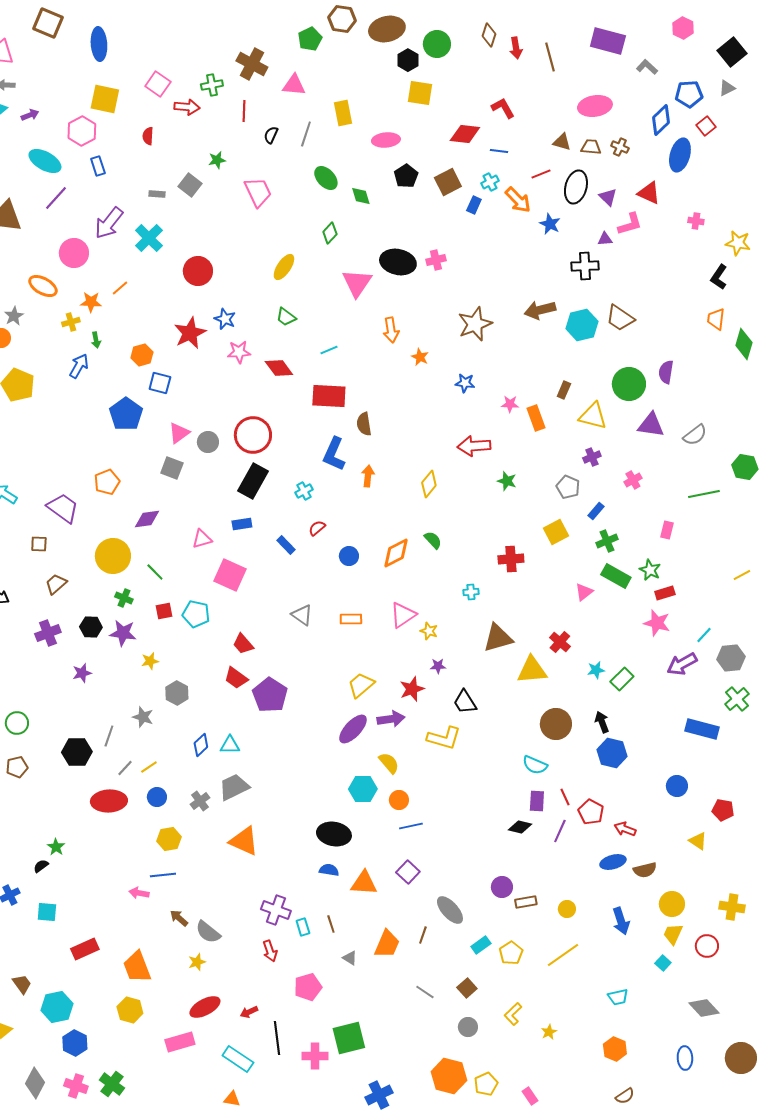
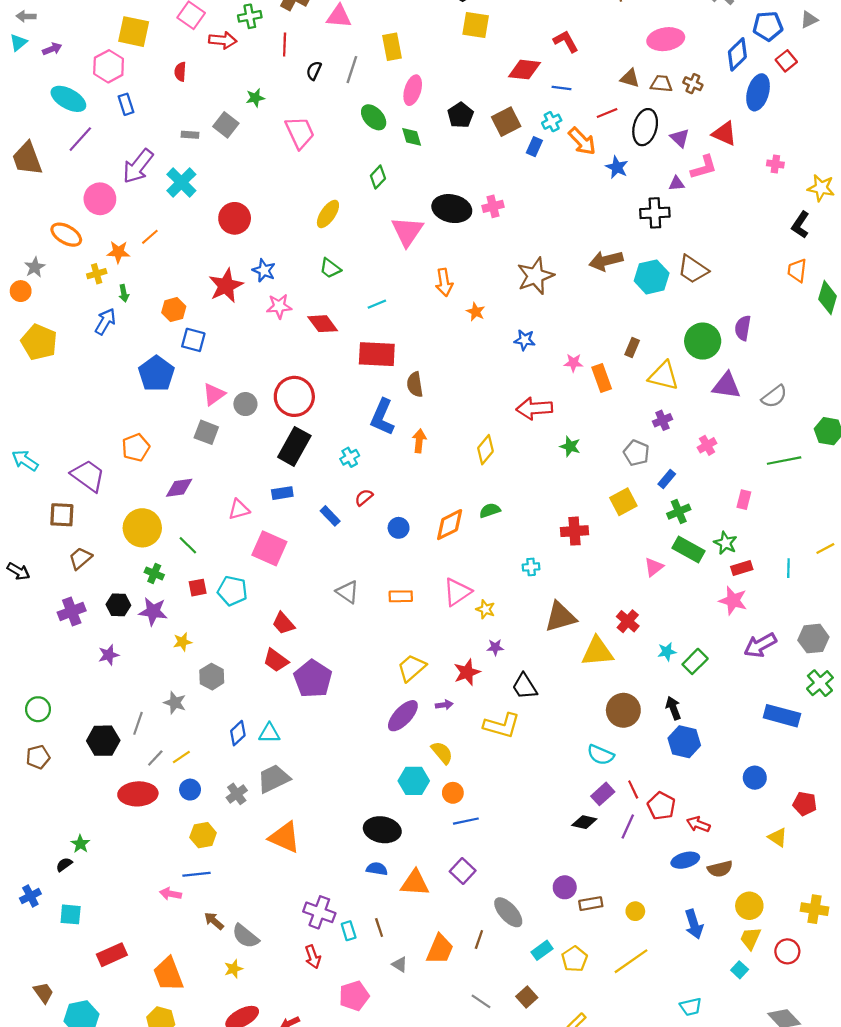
pink ellipse: (386, 140) -> (413, 90), moved, turned -68
green semicircle: (433, 540) -> (490, 510), turned -66
brown square: (39, 544) -> (62, 515), size x1.4
cyan line: (704, 635) -> (788, 568), moved, turned -42
purple arrow: (391, 719) -> (444, 705), size x0.6
purple rectangle: (537, 801) -> (603, 794), turned 45

